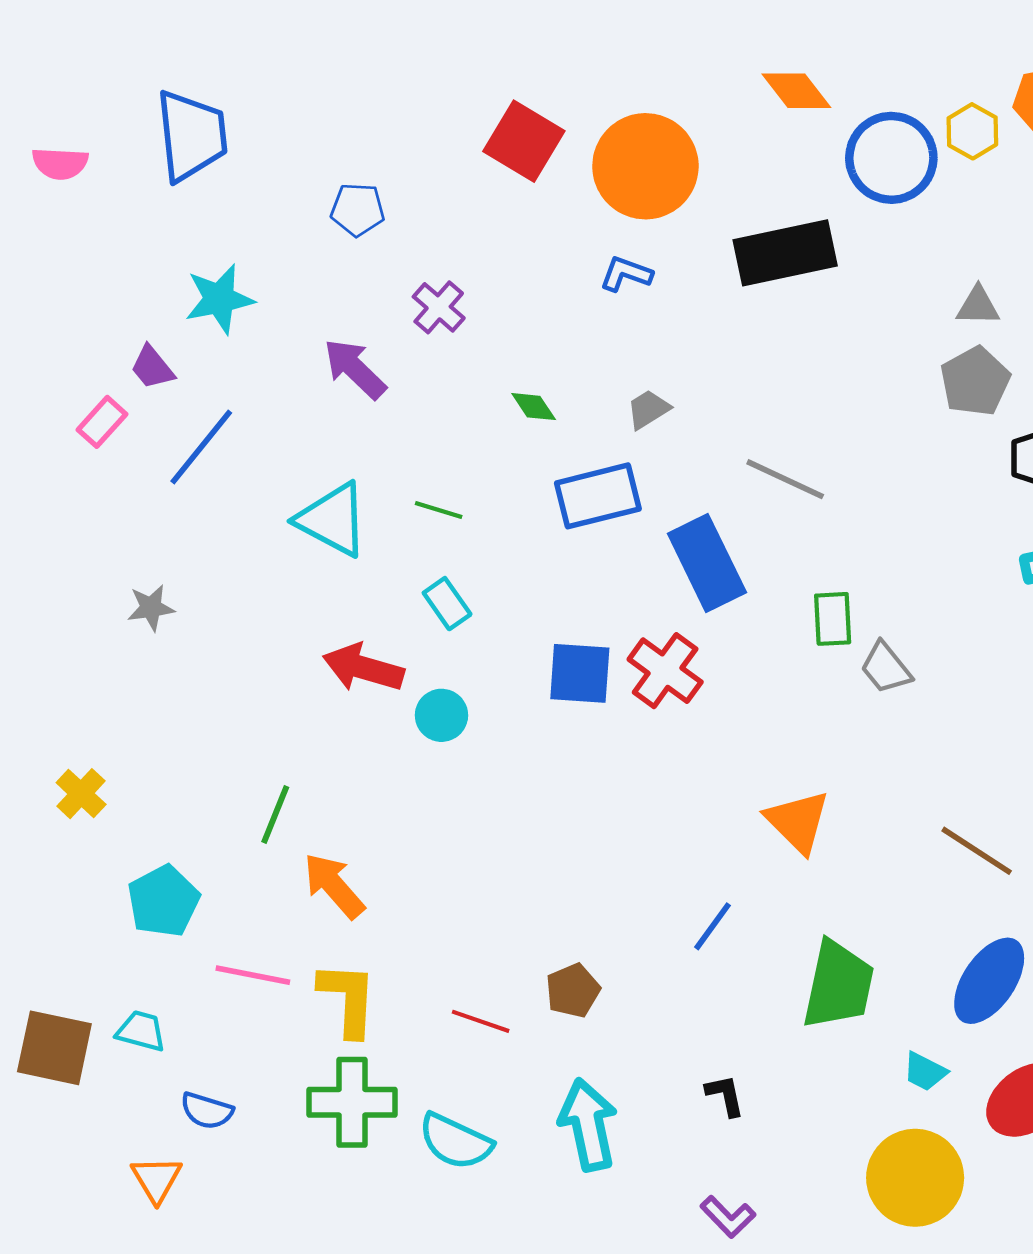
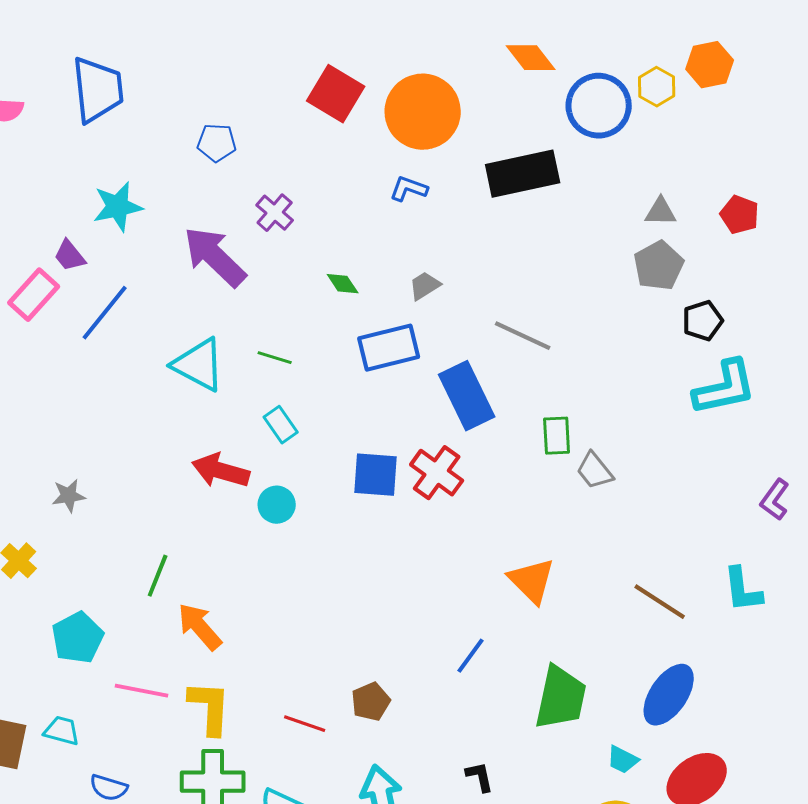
purple arrow: (355, 369) -> (215, 257), size x1.4
pink rectangle: (102, 422) -> (34, 295), size x1.4
gray star: (151, 608) -> (69, 496), moved

